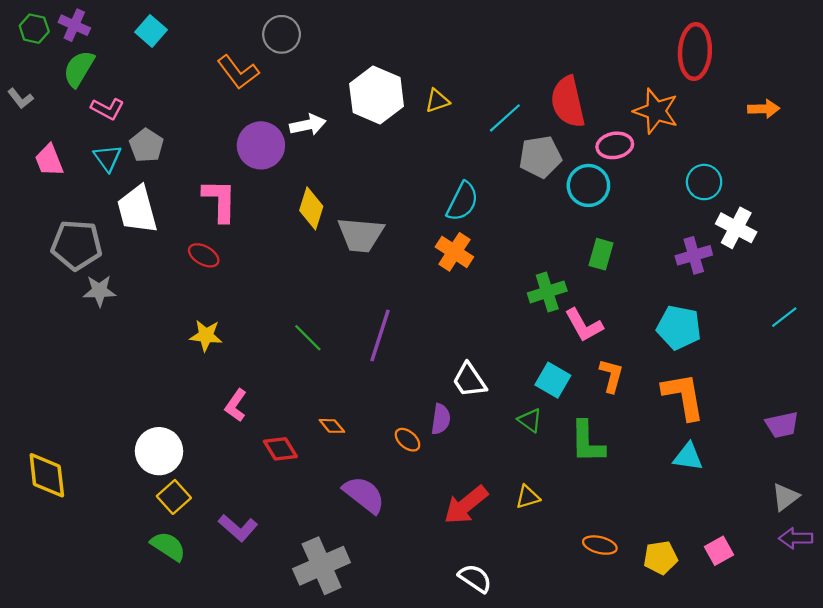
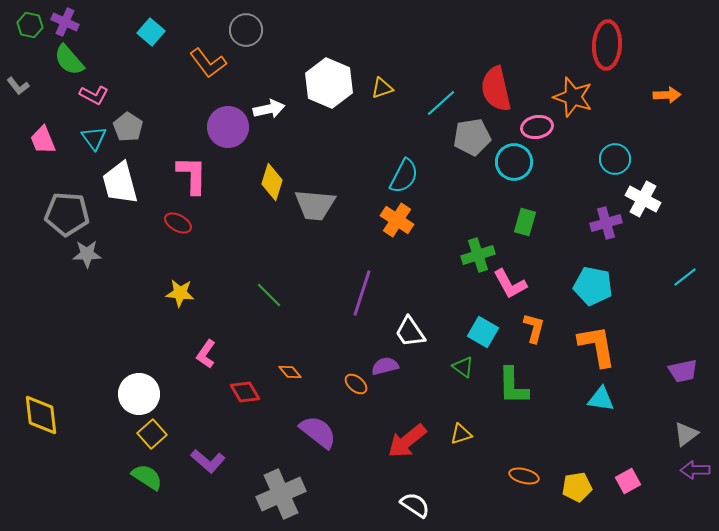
cyan square: (151, 31) -> (151, 32), moved
green semicircle: (79, 69) -> (69, 60), turned -72
purple line: (380, 335) -> (362, 293), moved
purple semicircle: (441, 419) -> (385, 366), turned -112

